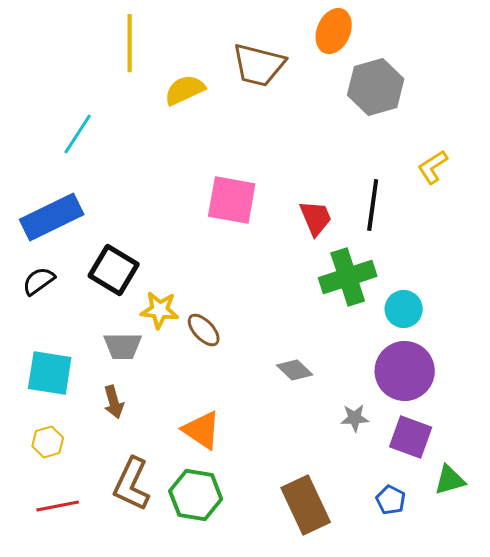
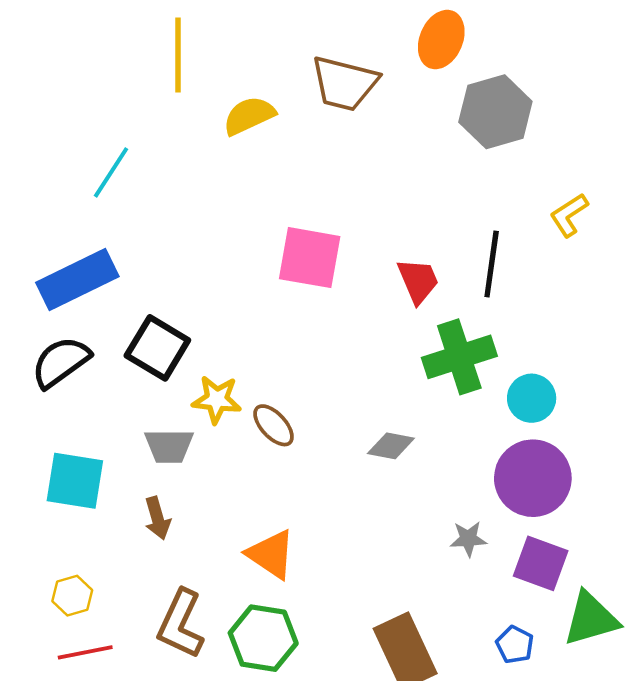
black semicircle: (39, 281) -> (61, 362), size x1.4
gray diamond: (295, 370) -> (391, 446), moved, turned -33
yellow hexagon: (48, 442) -> (72, 596), moved
green triangle: (450, 480) -> (591, 619), size x1.4

